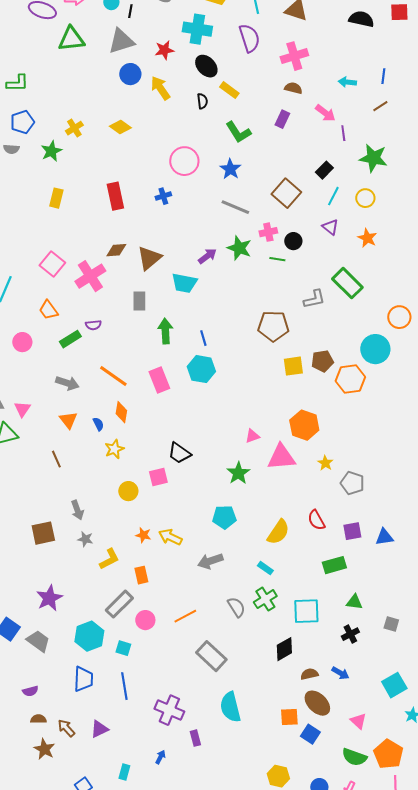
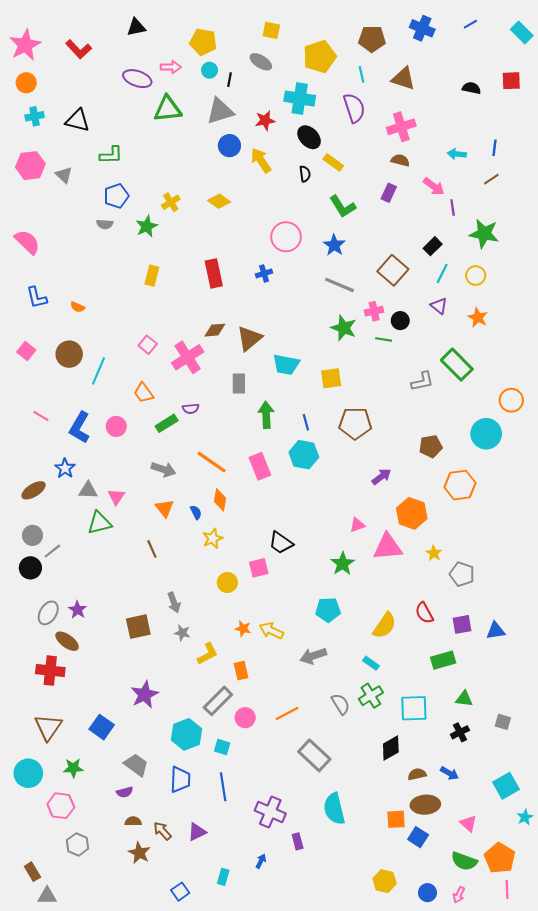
black semicircle: (361, 19) -> (471, 88), size x0.7
purple arrow: (207, 256) -> (381, 477), moved
pink square: (52, 264) -> (148, 345), size x0.7
brown pentagon: (273, 326) -> (355, 423), moved
yellow square: (293, 366) -> (331, 378), moved
orange hexagon: (350, 379) -> (460, 485), moved
gray trapezoid: (38, 641) -> (136, 765), moved
brown ellipse: (317, 703) -> (425, 805), turned -48

